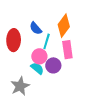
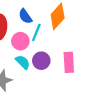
pink rectangle: (67, 50) -> (69, 62), moved
pink circle: (39, 56) -> (20, 41), moved

